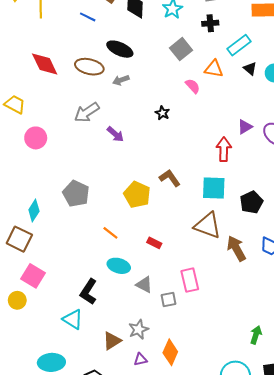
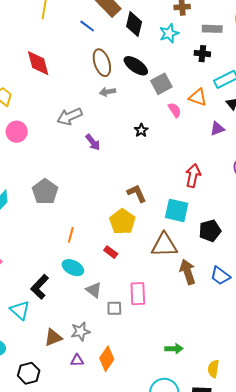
black ellipse: (120, 49) -> (136, 66), moved
gray square: (181, 49) -> (161, 84), moved
brown ellipse: (89, 67) -> (102, 63), moved, turned 48
purple triangle: (245, 127) -> (217, 129), moved
yellow pentagon: (137, 195) -> (122, 222), moved
brown triangle: (208, 226) -> (164, 245), turned -32
orange line: (110, 233) -> (71, 235), turned 56
green arrow: (256, 335) -> (174, 349), moved, turned 60

